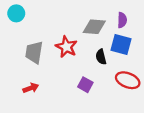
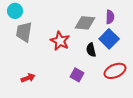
blue square: (121, 45) -> (109, 39), turned 30
gray trapezoid: (34, 52) -> (24, 32), moved
red ellipse: (128, 80) -> (115, 71), turned -45

